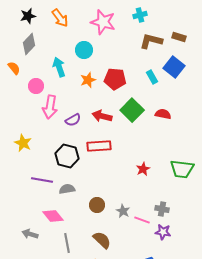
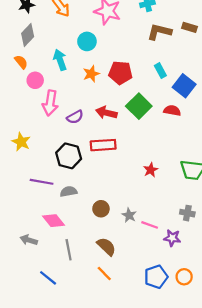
blue square: (174, 67) -> (184, 86), moved
orange semicircle: (14, 68) -> (21, 62), moved
gray cross: (162, 209) -> (187, 213), moved

